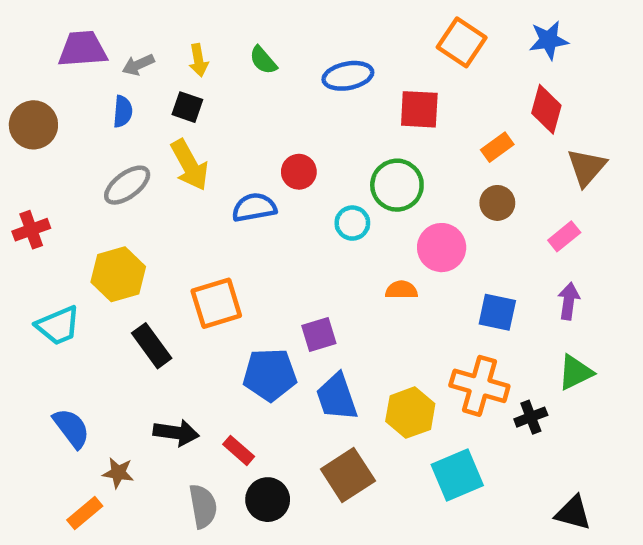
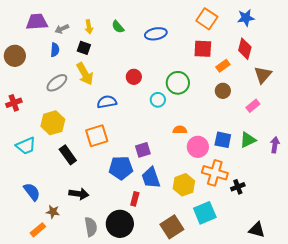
red square: (419, 109) -> (203, 49), moved
blue semicircle: (254, 207) -> (107, 102), moved
pink circle: (442, 248) -> (198, 147), moved
purple arrow: (569, 301) -> (275, 145), moved
green triangle: (575, 372) -> (248, 140), moved
red rectangle: (239, 450) -> (135, 199), moved, turned 64
brown square: (348, 475) -> (172, 227), moved
black circle: (268, 500) -> (120, 224), size x1.4

